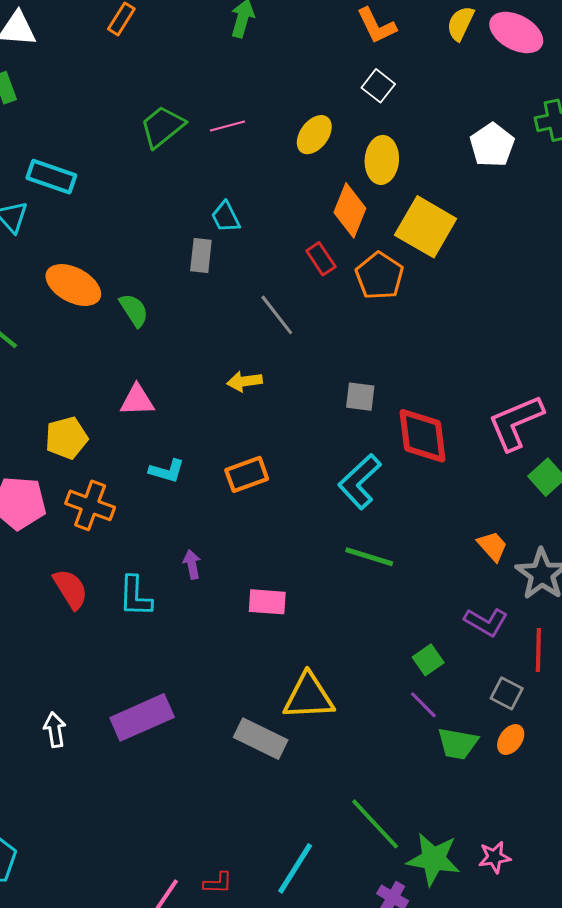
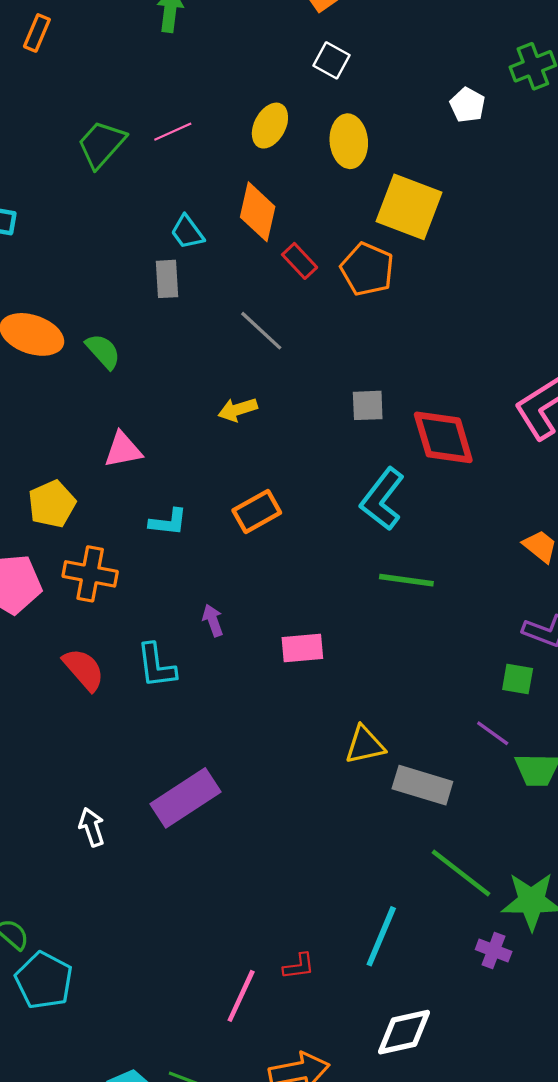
white pentagon: (492, 145) -> (467, 105), size x0.7
orange diamond: (350, 210) -> (258, 212), moved
green square: (428, 660) -> (518, 679), moved, turned -36
yellow triangle: (308, 697) -> (365, 745), size x0.7
gray rectangle: (261, 739) -> (422, 785), moved

